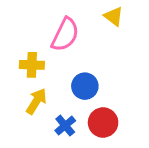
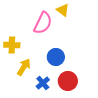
yellow triangle: (114, 16) -> (63, 10), moved
yellow cross: (32, 65) -> (12, 45), moved

